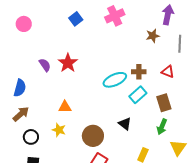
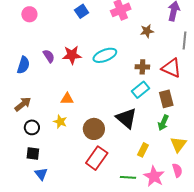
brown star: (153, 36) -> (147, 31), moved
red star: (68, 63) -> (72, 55), turned 30
red triangle: (168, 72) -> (171, 68), size x1.5
cyan ellipse: (115, 80) -> (105, 55), moved
blue semicircle: (20, 88) -> (23, 65), moved
black triangle: (125, 124) -> (126, 118), size x1.6

